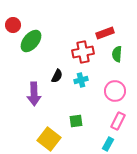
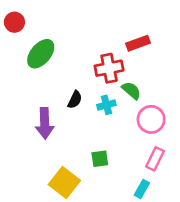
red circle: (13, 25) -> (14, 22), moved
green semicircle: (117, 54) -> (131, 90), moved, turned 126

